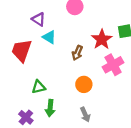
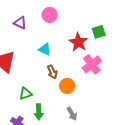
purple triangle: (39, 19) -> (20, 23), moved
cyan triangle: (49, 37) -> (45, 49), moved
brown arrow: (77, 53) -> (52, 72), moved, turned -40

